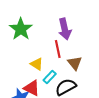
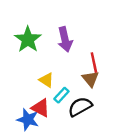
purple arrow: (65, 29) -> (65, 39), moved
red line: (58, 49) -> (94, 63), moved

